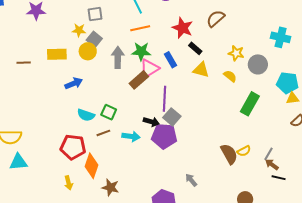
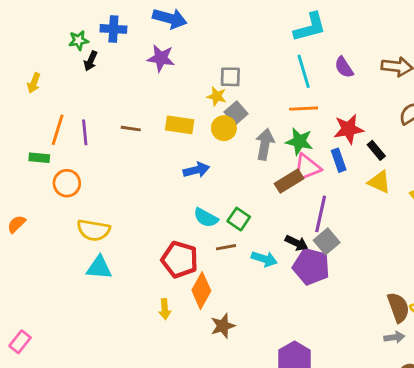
gray square: (95, 14) -> (230, 77), moved
red star: (182, 28) -> (349, 129), moved, turned 30
gray arrow: (191, 180) -> (394, 337), moved, turned 112
brown star: (110, 187) -> (223, 326), turned 30

